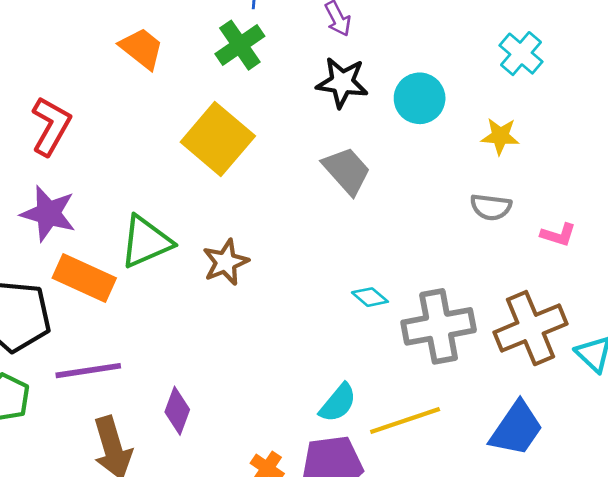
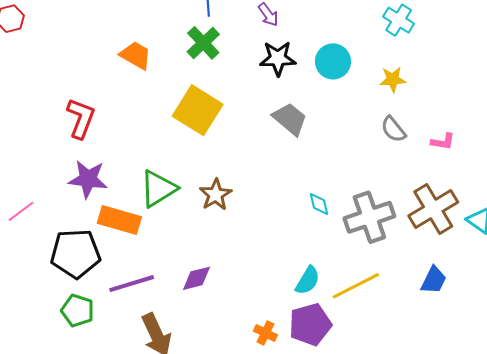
gray semicircle: (491, 207) -> (393, 129), turned 52
cyan diamond: (370, 297) -> (319, 204), turned 45
purple diamond: (177, 411) -> (196, 278), moved, turned 64
blue trapezoid: (516, 429) -> (434, 280), size x0.7

